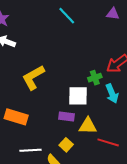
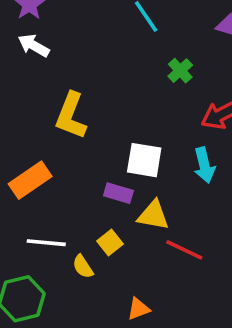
yellow L-shape: (33, 77) -> (71, 116), turned -48
green cross: (95, 78) -> (180, 71), moved, turned -32
orange rectangle: (16, 117) -> (30, 180), turned -60

